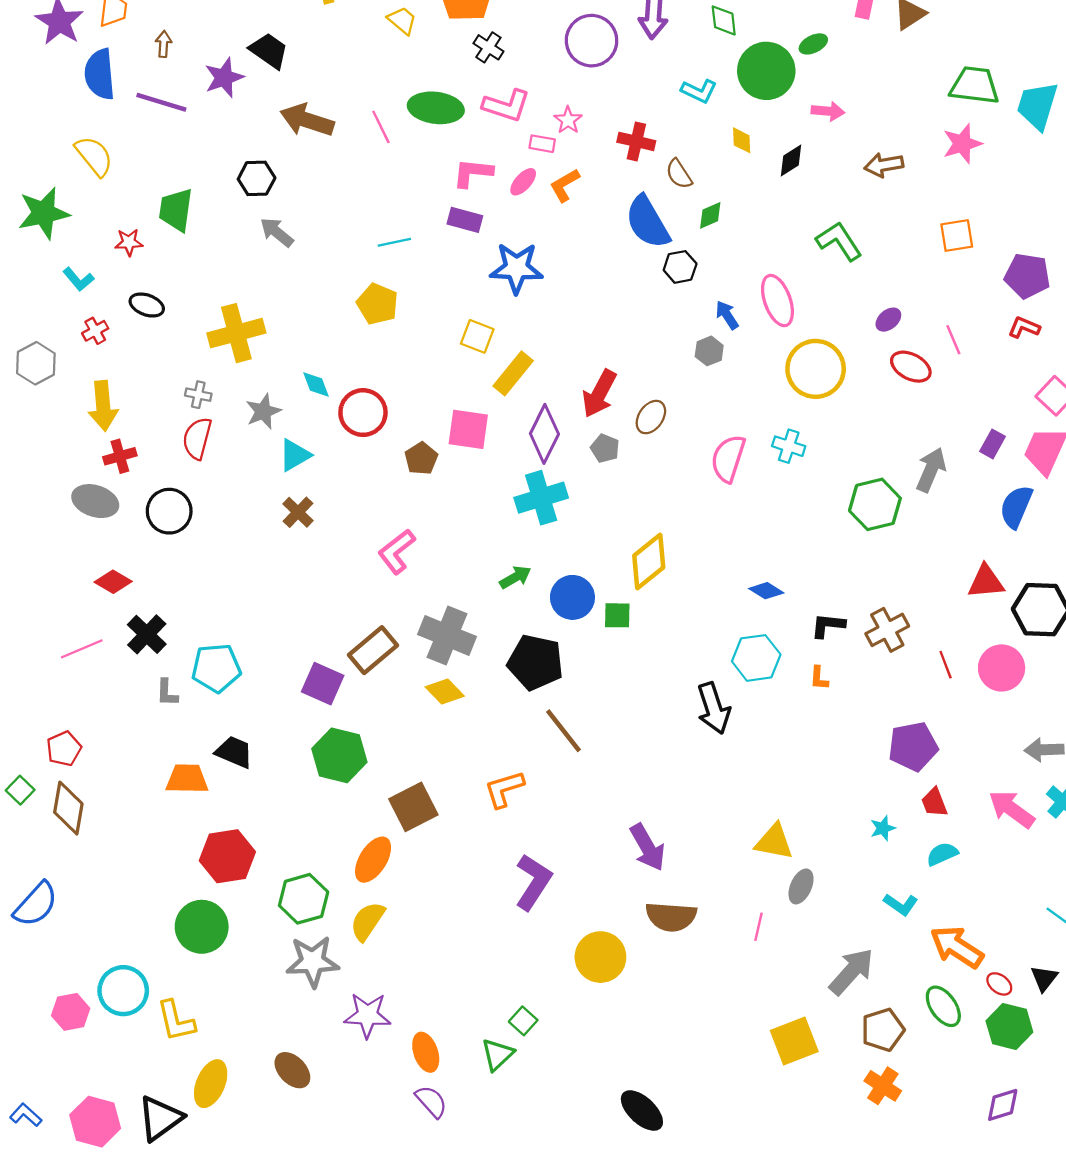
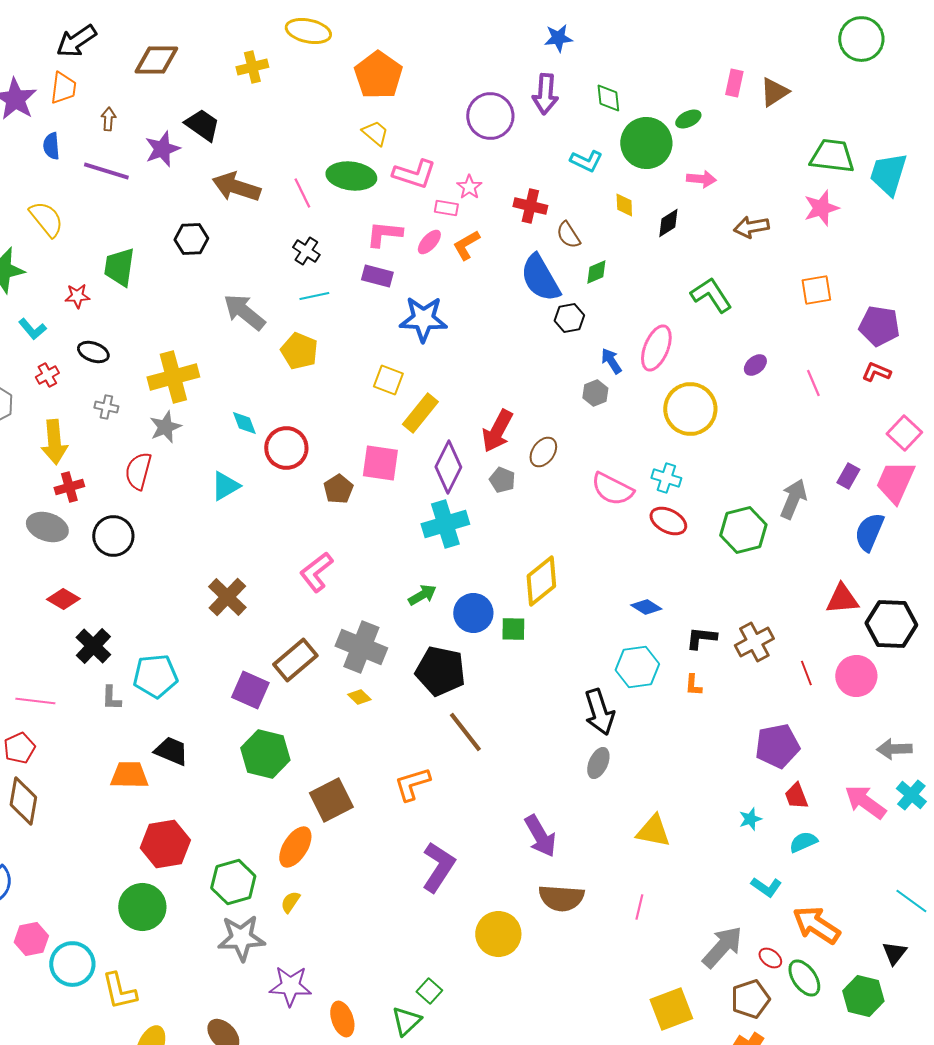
yellow trapezoid: (402, 20) -> (375, 133), moved
black cross: (488, 47) -> (306, 251), moved
blue semicircle: (100, 74) -> (51, 146), size x0.6
gray arrow: (277, 232) -> (244, 312), moved, size x1.4
pink ellipse: (777, 301) -> (656, 348), turned 42
red ellipse: (911, 367) -> (668, 521), moved
gray cross: (198, 395) -> (106, 407), moved
gray star: (263, 411) -> (165, 427), moved
pink semicircle: (728, 458) -> (612, 489), turned -81
brown cross: (298, 512) -> (227, 597), moved, size x1.4
pink line: (82, 649) -> (35, 701), moved, turned 30
yellow diamond: (445, 692) -> (359, 697), size x0.7
gray ellipse: (801, 886) -> (598, 763), moved
yellow semicircle: (367, 921) -> (290, 902), size x0.6
red ellipse: (999, 984) -> (770, 958), moved
pink hexagon: (71, 1012) -> (31, 939), moved

